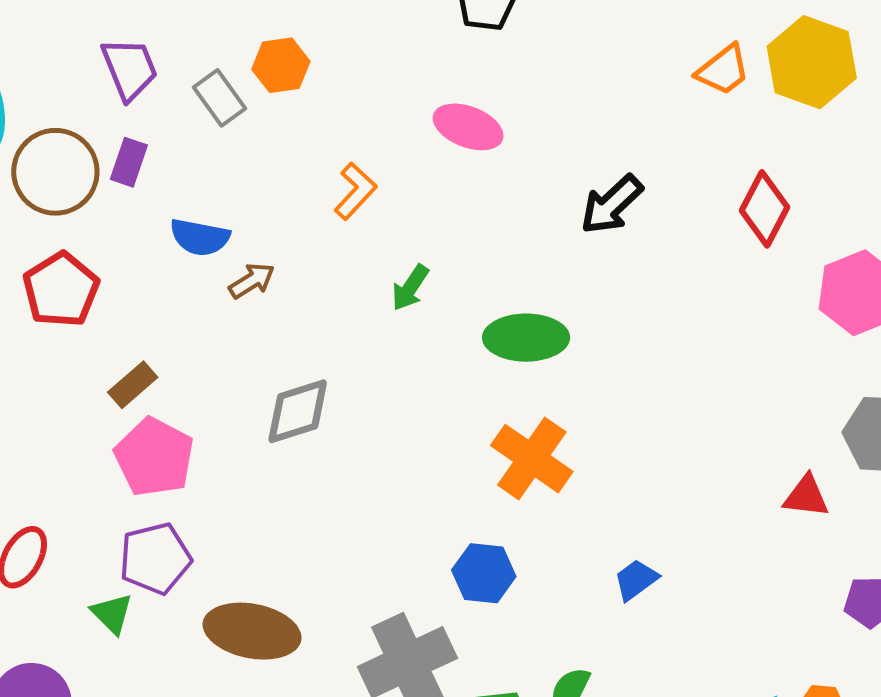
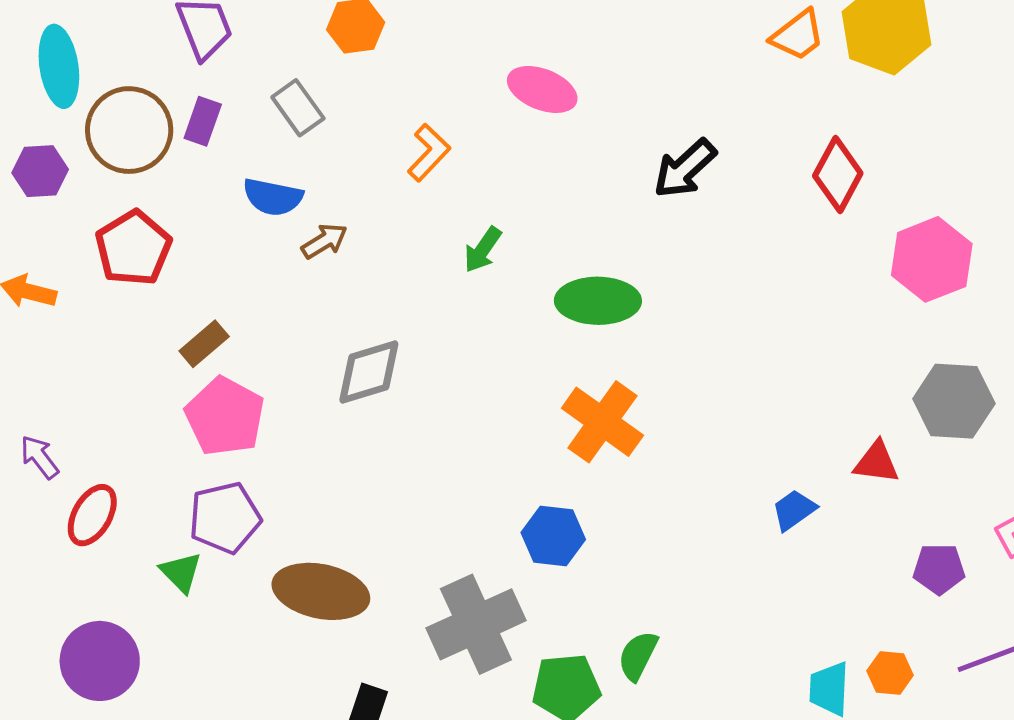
gray rectangle: (220, 98) -> (298, 108), moved
blue trapezoid: (636, 580) -> (794, 510), moved

